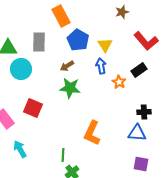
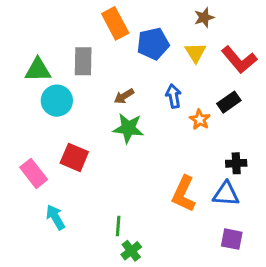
blue pentagon: (78, 40) -> (153, 44), moved, turned 30
yellow triangle: (105, 45) -> (195, 52), moved
orange L-shape: (92, 133) -> (184, 194), moved

